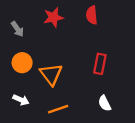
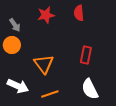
orange circle: (22, 63) -> (12, 45), moved
white arrow: (21, 100) -> (18, 86), size x1.5
white semicircle: (105, 103) -> (90, 89), size x1.5

